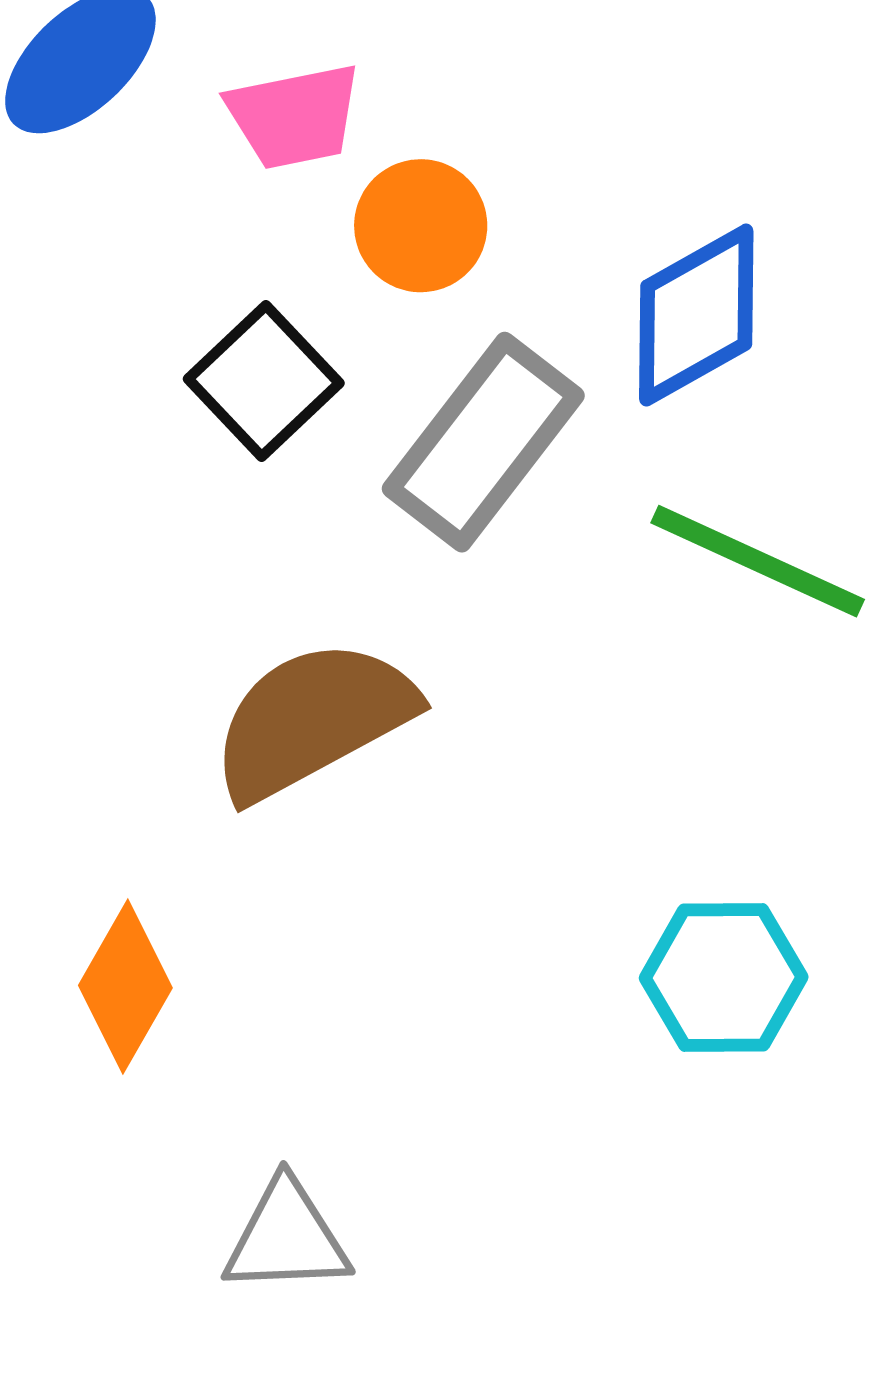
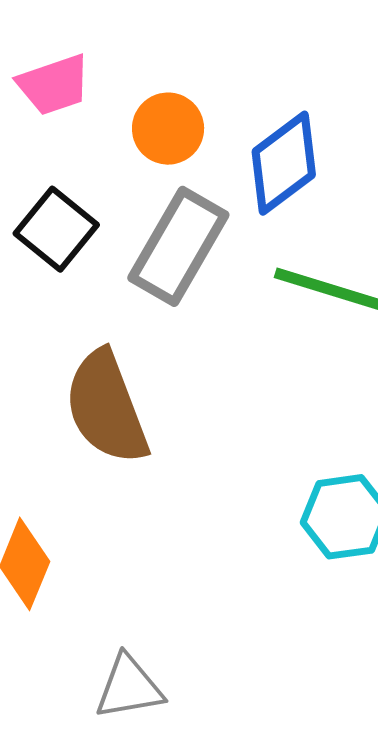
orange circle: (421, 226) -> (168, 129), moved
brown semicircle: (313, 720) -> (106, 407), turned -75

